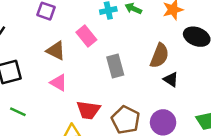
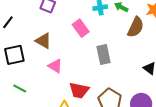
brown triangle: (56, 51) -> (43, 41), moved
brown semicircle: (160, 56) -> (136, 27), moved

